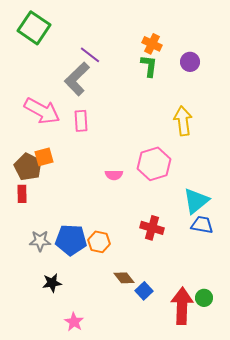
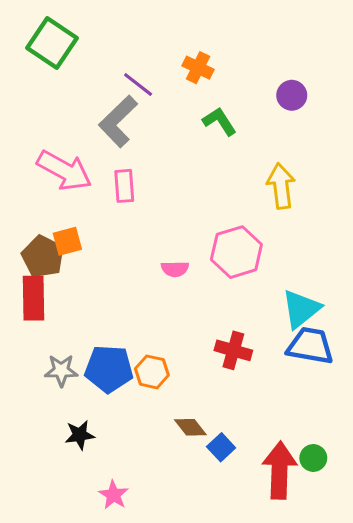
orange cross: (152, 44) -> (198, 68), moved
green L-shape: (149, 66) -> (220, 121), moved, turned -40
red rectangle: (22, 194) -> (34, 298), size x1.6
blue trapezoid: (202, 225) -> (310, 346), size x1.4

